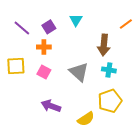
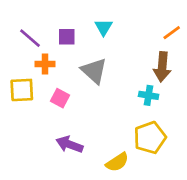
purple square: (49, 27) -> (67, 37), turned 32
brown arrow: (104, 45) -> (162, 67), moved
orange cross: (44, 47) -> (45, 64), moved
gray triangle: (79, 72) -> (94, 71), moved

